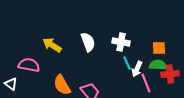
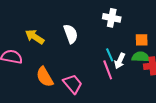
white cross: (121, 42) -> (112, 18), moved
pink line: (146, 83) -> (108, 70), moved

